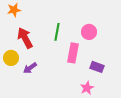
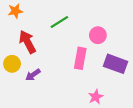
green line: (57, 32) -> (59, 22), moved, turned 48
purple rectangle: (97, 67) -> (115, 64), moved, size x1.5

